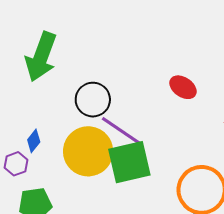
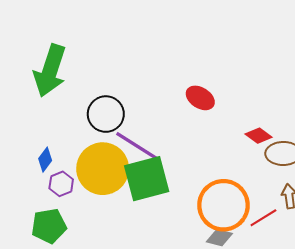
purple hexagon: (16, 164) -> (61, 184), moved

